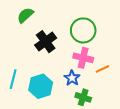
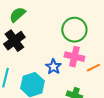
black cross: (46, 42) -> (14, 41), moved
blue star: (72, 78) -> (53, 67), moved

